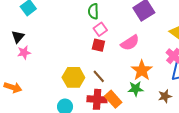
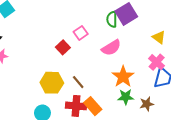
green semicircle: (93, 11) -> (112, 19), moved
red square: (98, 45) -> (63, 47), moved, turned 32
green star: (136, 89) -> (126, 97), moved

